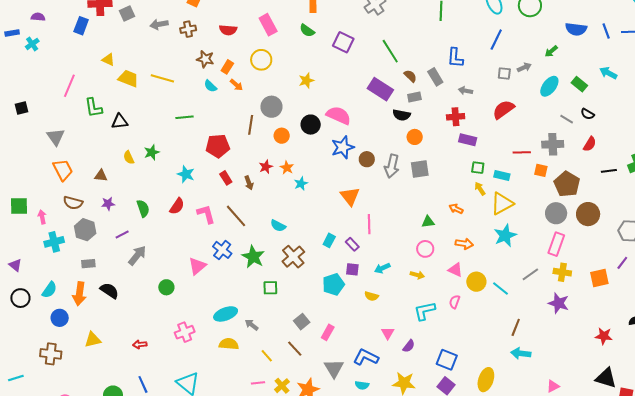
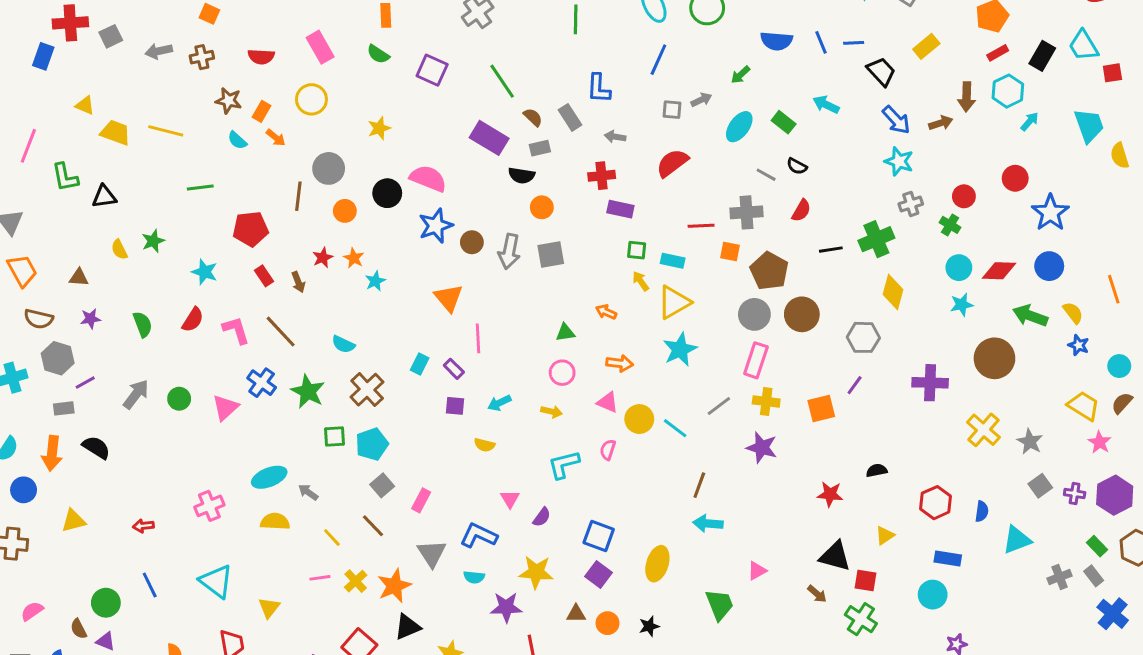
purple line: (122, 235) -> (85, 383), moved
cyan pentagon: (333, 284) -> (372, 444), moved
green circle: (166, 287) -> (179, 399), moved

